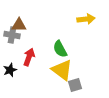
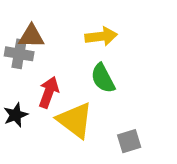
yellow arrow: (86, 19) -> (101, 36), moved
yellow triangle: (62, 70) -> (75, 120), moved

